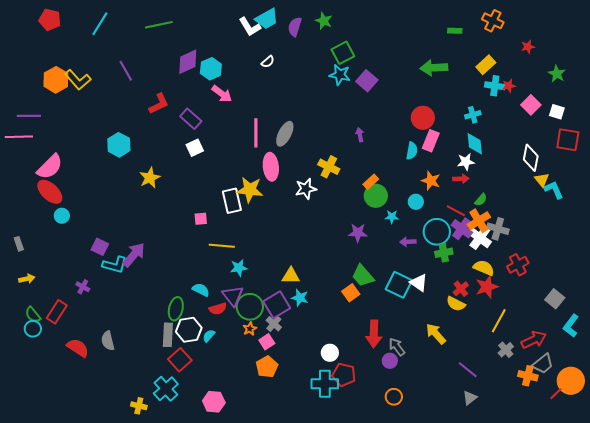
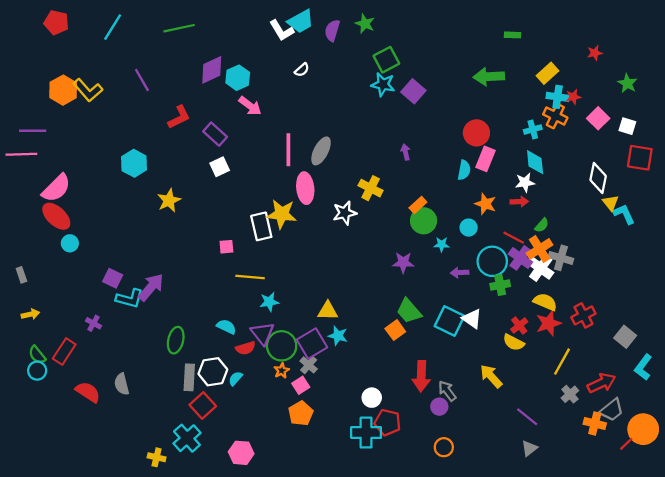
orange cross: (493, 21) -> (555, 116), moved
red cross: (518, 265) -> (583, 315), moved
green ellipse: (176, 309) -> (176, 340), moved

